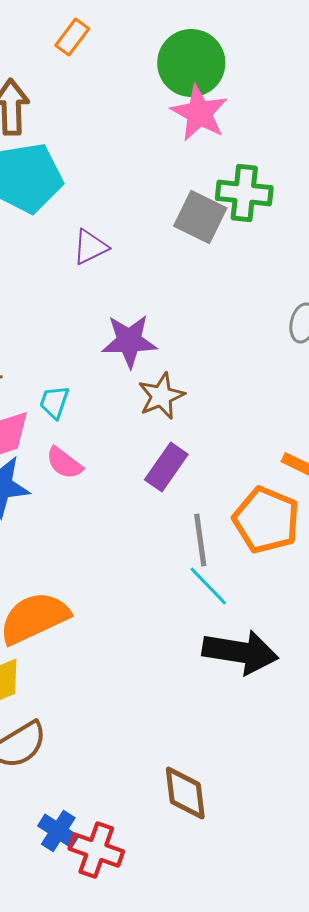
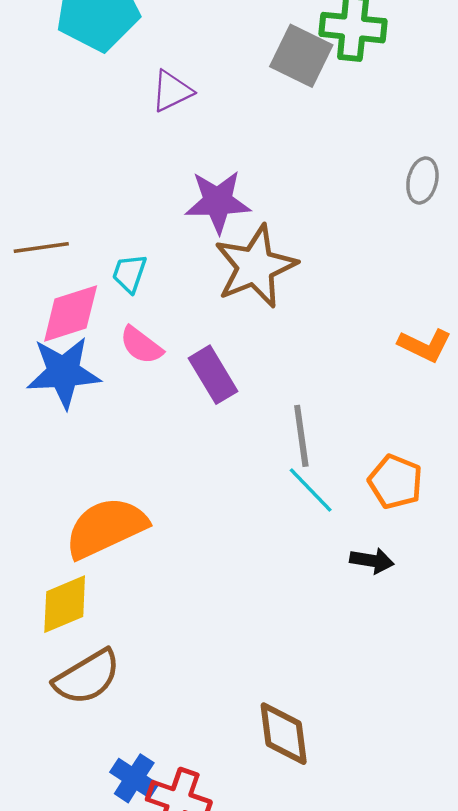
brown star: (161, 396) -> (255, 266), size x1.5
purple rectangle: (166, 467) -> (213, 375), moved, turned -66
orange pentagon: (266, 520) -> (395, 482), moved, size x0.7
black arrow: (240, 652) -> (372, 561), moved, size x0.5

